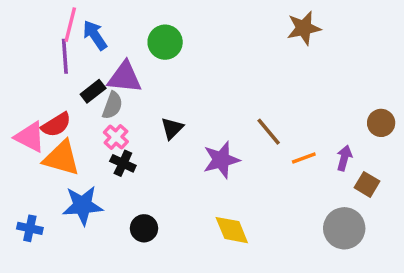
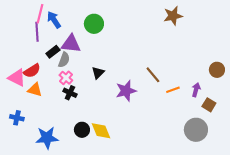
orange triangle: (61, 158) -> (35, 90), size x0.7
blue star: (83, 205) -> (47, 138), moved
blue cross: (30, 228) -> (17, 118), moved
yellow diamond: (232, 230) -> (101, 131), moved

